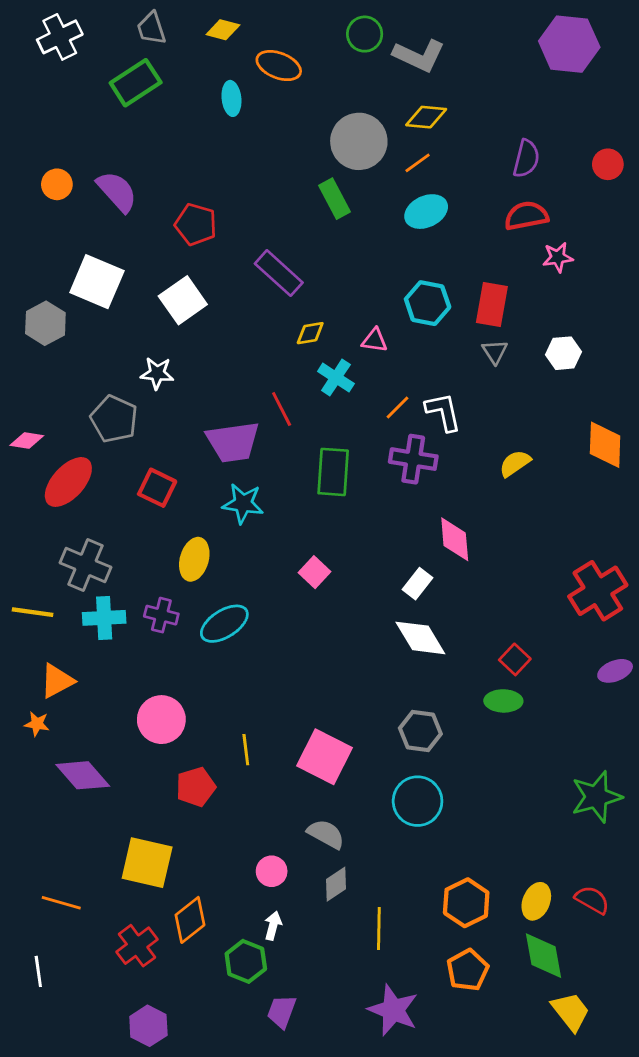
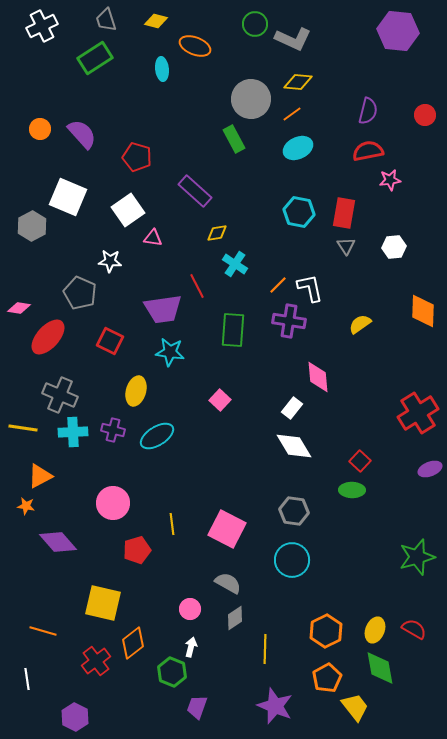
pink triangle: (375, 340) -> (153, 238), moved
yellow trapezoid: (571, 1011) -> (355, 707), moved
purple hexagon: (148, 1026) -> (75, 717), moved

